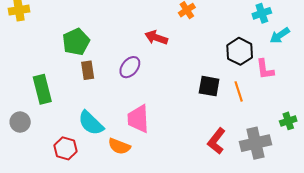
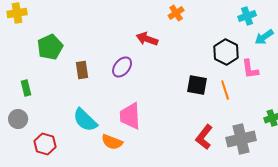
green pentagon: (76, 42) -> (50, 47), moved
green rectangle: (42, 89) -> (26, 88), moved, size x0.6
red hexagon: (65, 148) -> (45, 144), moved

